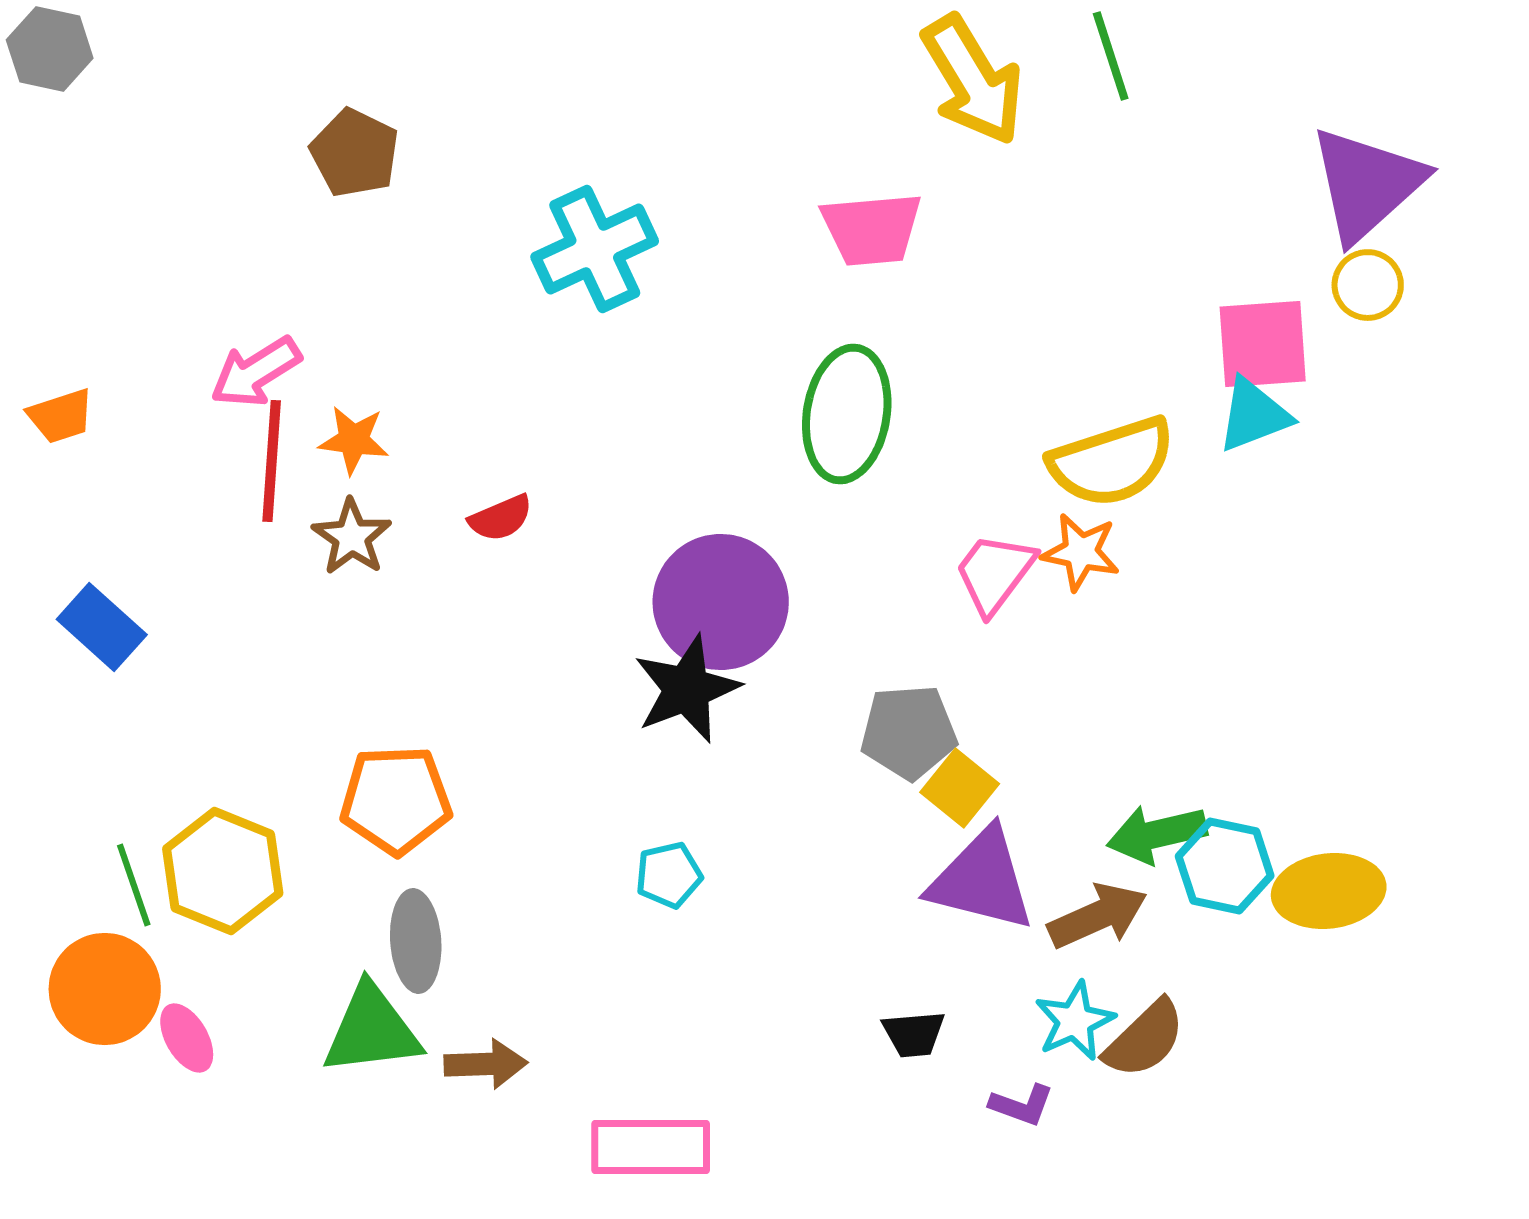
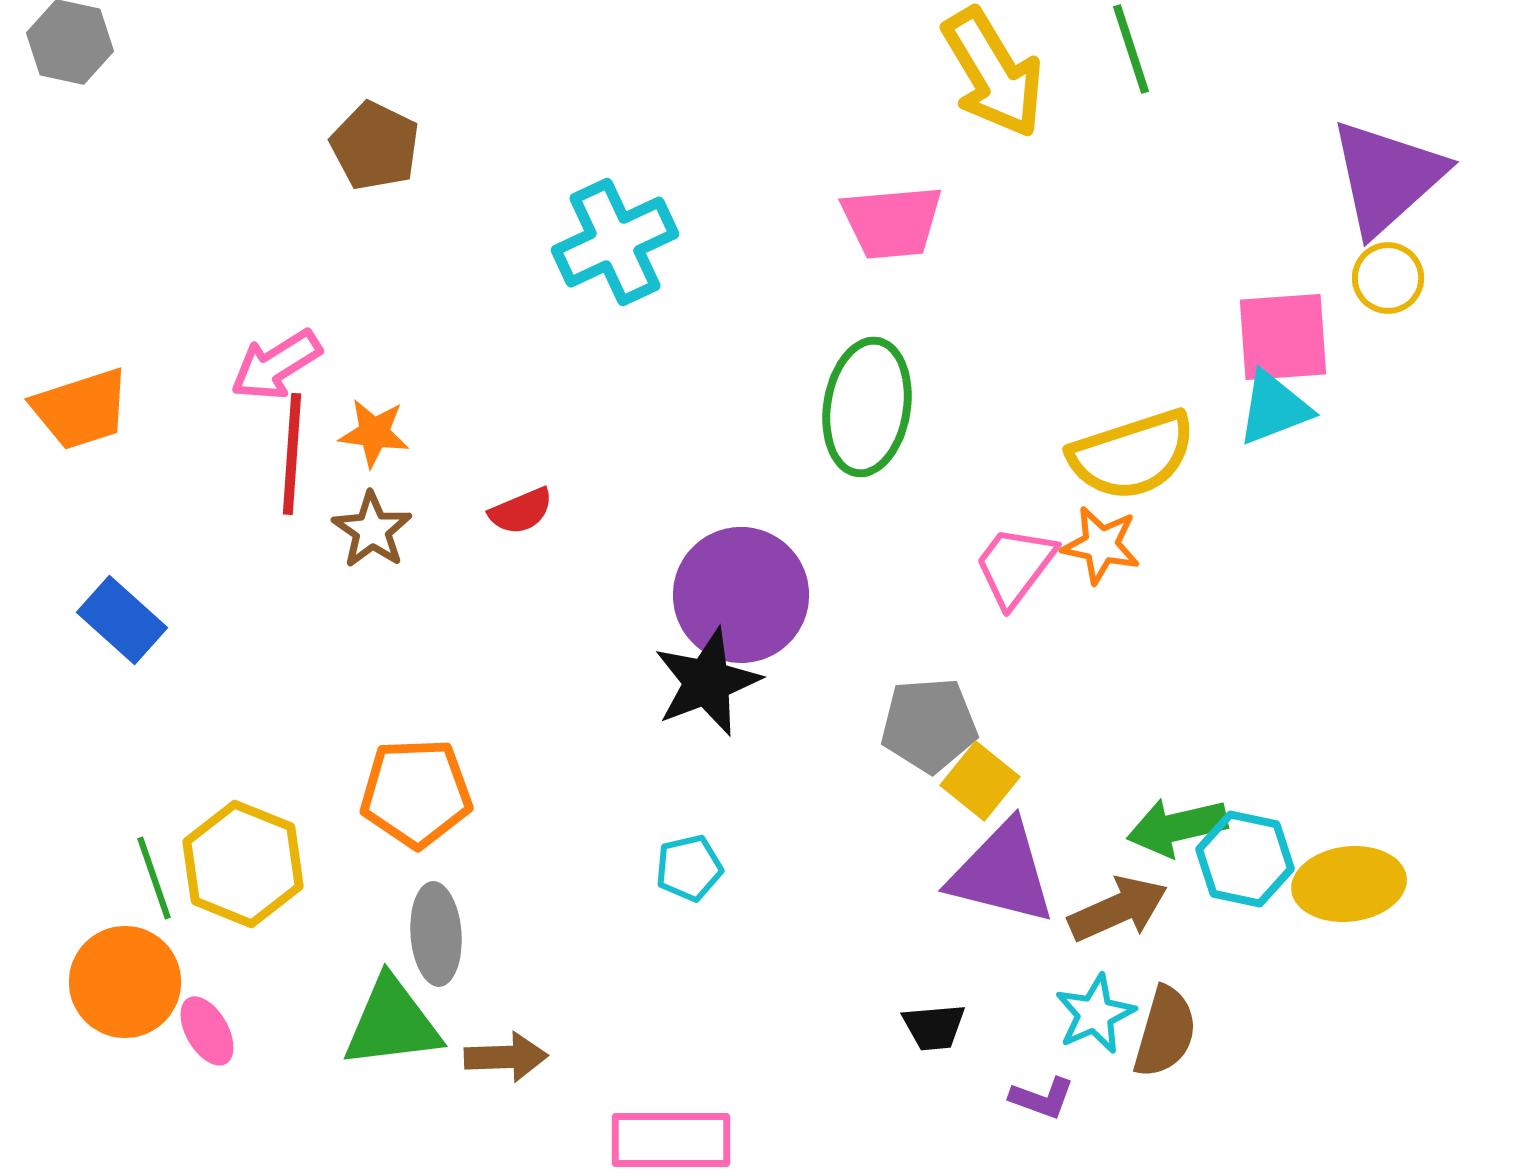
orange trapezoid: (61, 416) -> (81, 409), size x1.5
brown semicircle: (1145, 1039) -> (1165, 1032), turned -30

